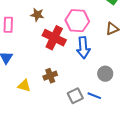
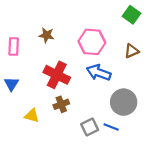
red cross: (54, 38) -> (57, 75), moved
blue arrow: (83, 48) -> (99, 73), turned 115
gray circle: (105, 74) -> (124, 102), size x1.5

